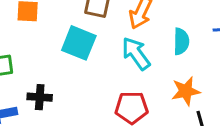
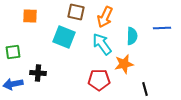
orange star: (186, 91) -> (124, 64), moved

